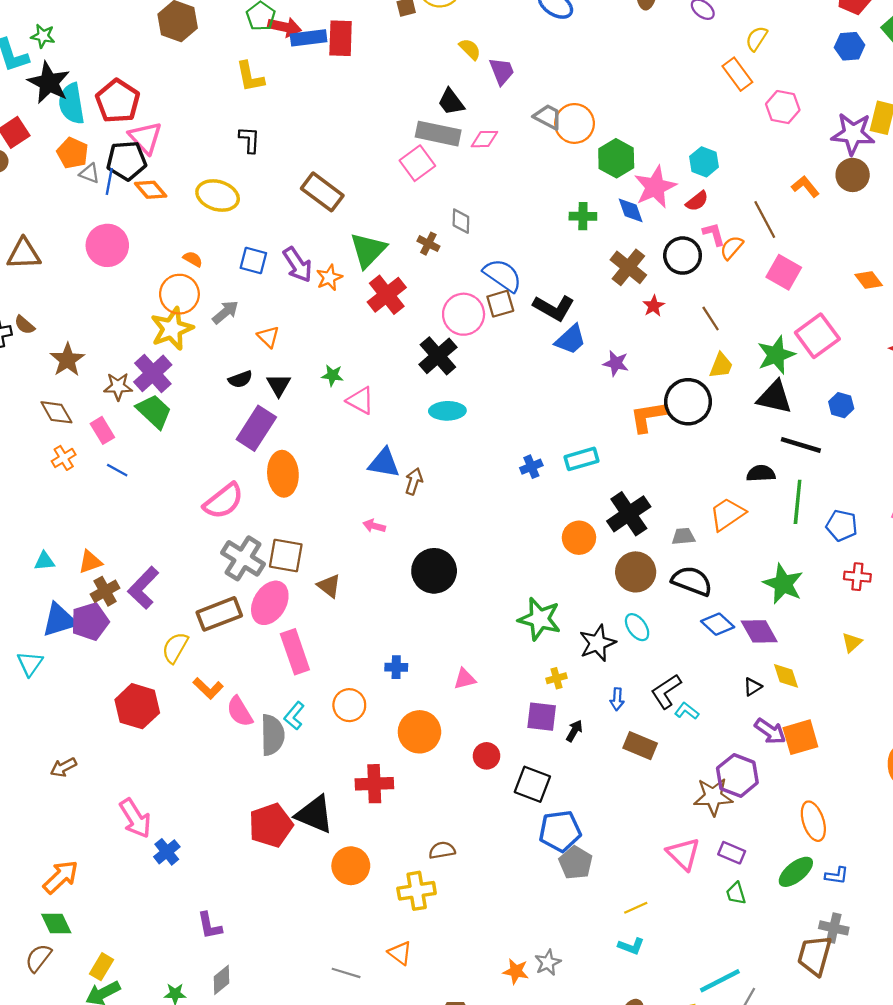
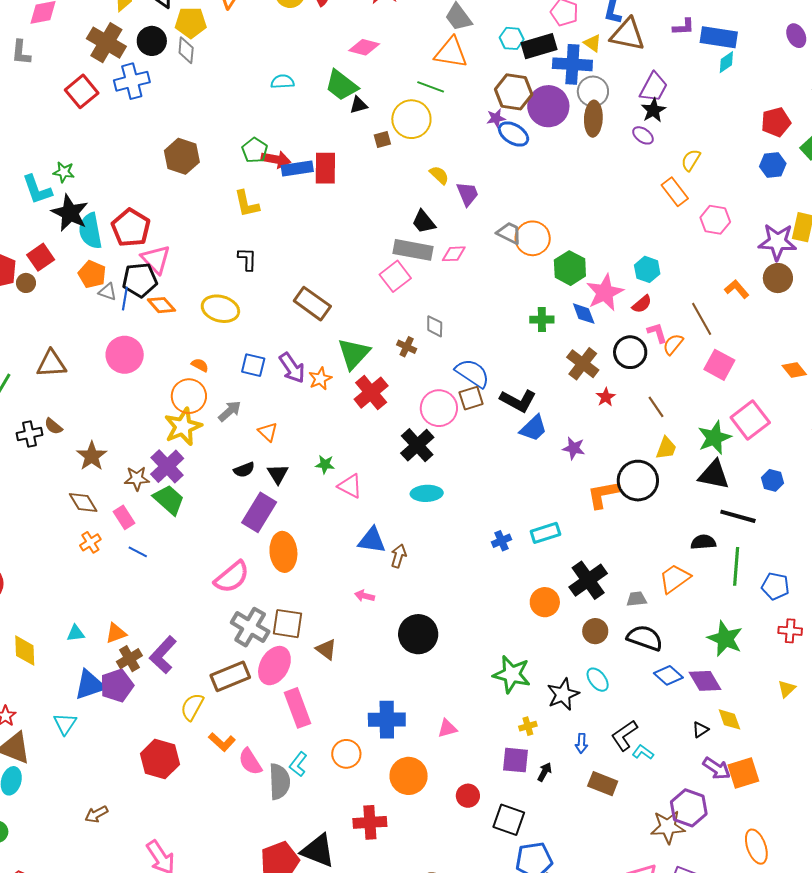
brown circle: (636, 572) -> (595, 631), size x0.7
blue cross: (396, 667) -> (387, 720), size x1.8

